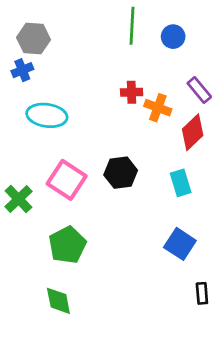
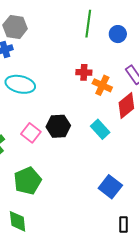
black hexagon: (121, 173) -> (58, 126), moved
pink square: (67, 180) -> (31, 133), size x0.7
cyan rectangle: (181, 183) -> (100, 129), moved, turned -30

